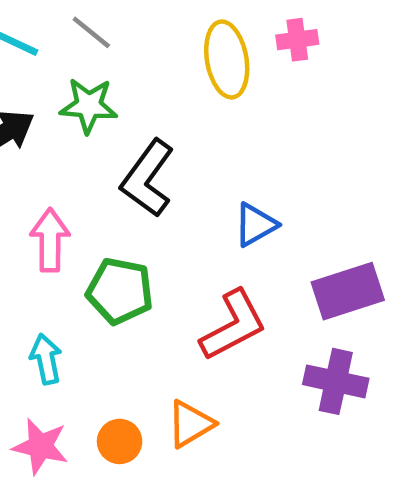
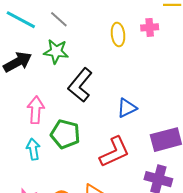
yellow ellipse: (227, 59) -> (118, 34), size x0.7
cyan arrow: (46, 359) -> (33, 149), moved

